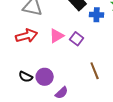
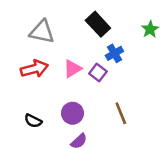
blue cross: (97, 15) -> (114, 53), moved, turned -32
purple circle: (45, 77) -> (73, 113), moved

